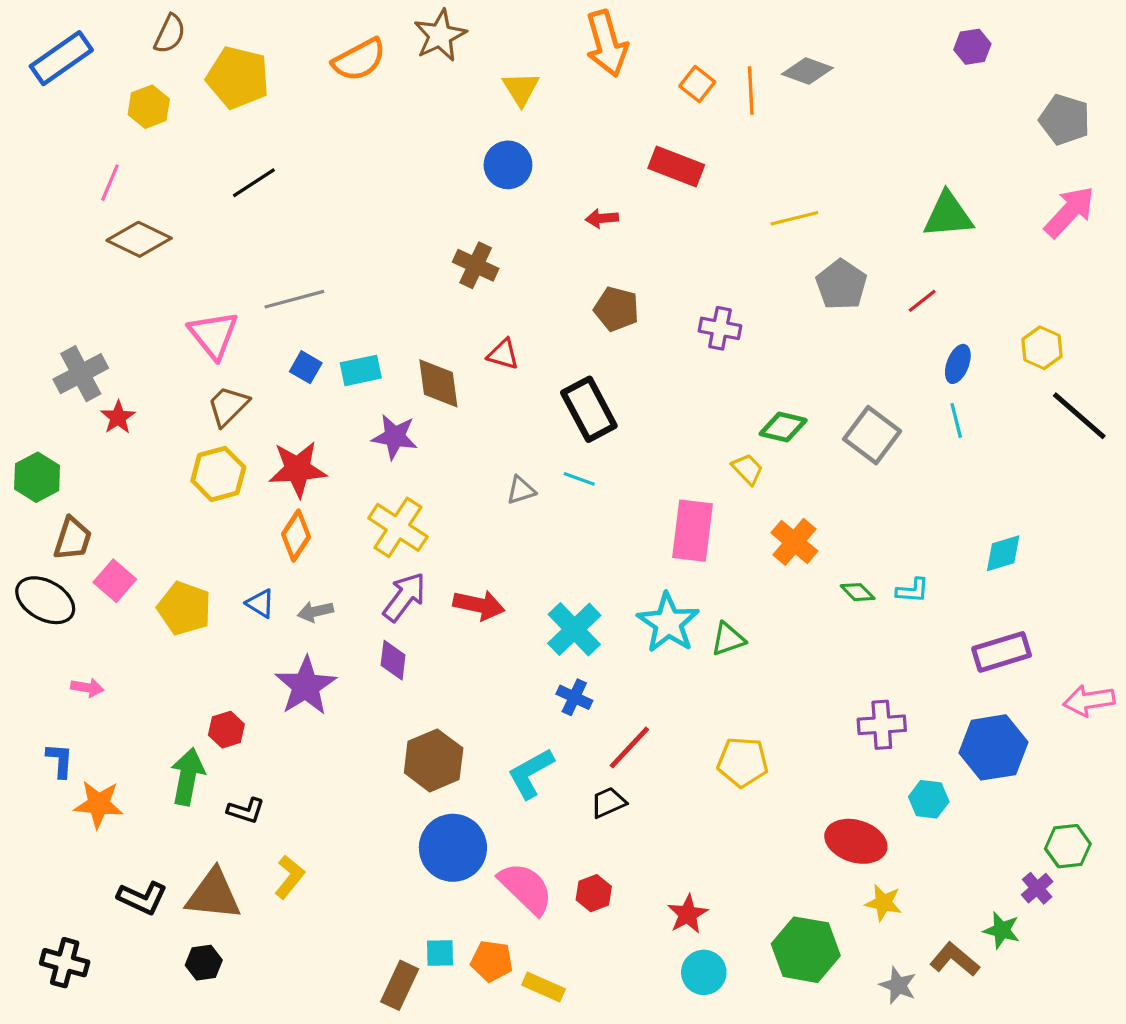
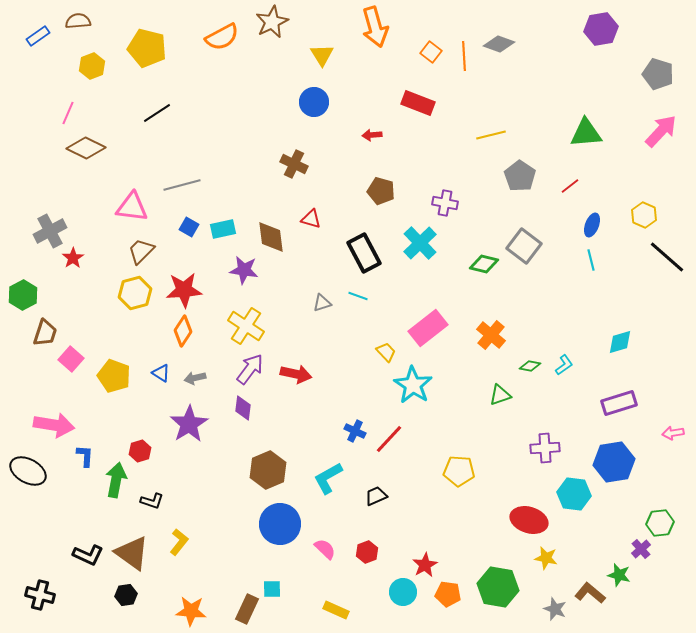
brown semicircle: (170, 34) -> (78, 21), moved, turned -120
purple hexagon: (972, 47) -> (601, 29), size x1.5
blue rectangle: (61, 58) -> (38, 36), size x0.6
pink triangle: (213, 335) -> (132, 207), turned -44
gray square: (872, 435) -> (524, 246), moved
yellow trapezoid: (747, 469) -> (386, 352), moved
pink rectangle: (692, 531) -> (428, 328), turned 45
cyan L-shape: (913, 590) -> (564, 365), turned -40
green diamond: (858, 592) -> (530, 366), turned -35
black ellipse: (45, 600) -> (28, 471), moved
cyan cross: (574, 629) -> (420, 243), moved
green triangle: (728, 639) -> (500, 395), moved
pink arrow: (87, 688) -> (54, 425), size x2.0
pink arrow: (1089, 701) -> (673, 433), size x0.7
red line: (629, 747) -> (389, 439), moved
blue L-shape: (60, 760) -> (85, 456), moved
cyan hexagon: (929, 799) -> (574, 494), size x1.4
orange star: (99, 804) -> (191, 611), moved
pink semicircle: (526, 888) -> (325, 549), size x0.6
brown triangle: (213, 895) -> (132, 553), turned 30
orange pentagon: (492, 961) -> (448, 594), moved
cyan circle: (704, 972) -> (403, 592), moved

